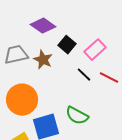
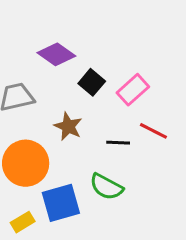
brown star: (43, 60) -> (68, 126), moved
black line: (84, 75) -> (118, 143), moved, turned -42

